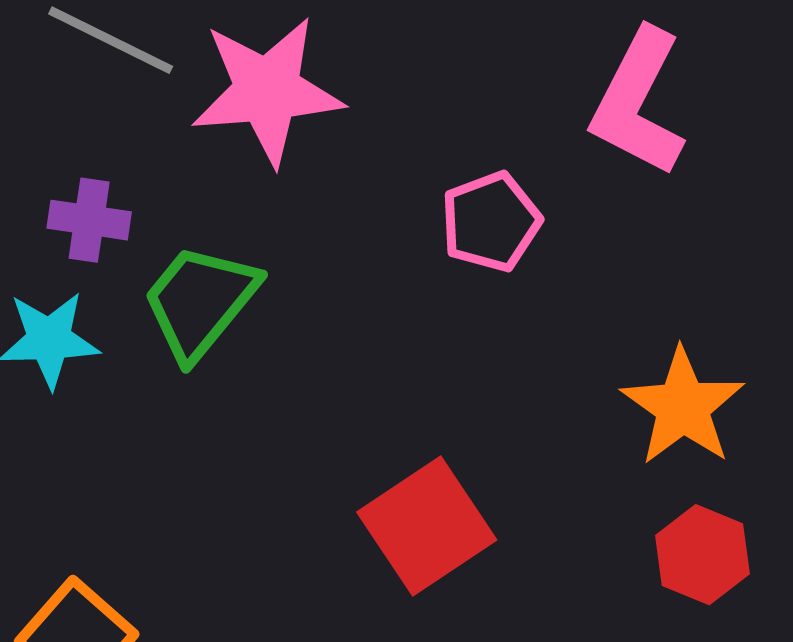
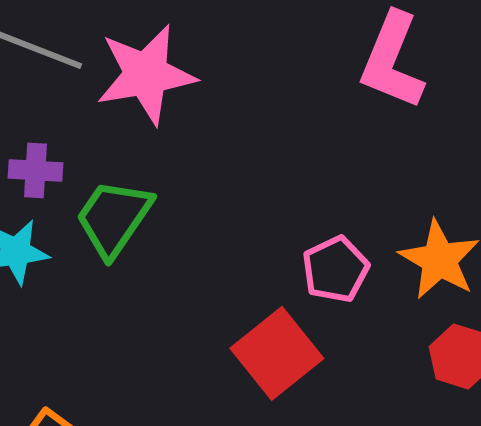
pink pentagon: (491, 222) -> (335, 269), moved

